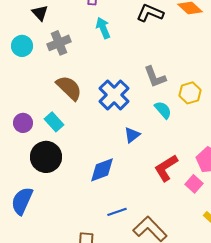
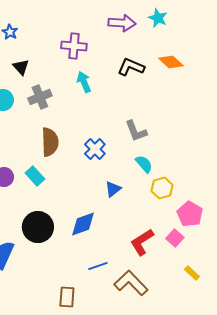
brown semicircle: (69, 88) -> (50, 142), turned 44
yellow hexagon: (190, 93) -> (162, 188), moved
blue cross: (114, 95) -> (95, 149), size x0.7
black circle: (46, 157) -> (38, 227), moved
red L-shape: (166, 168) -> (142, 242), moved

